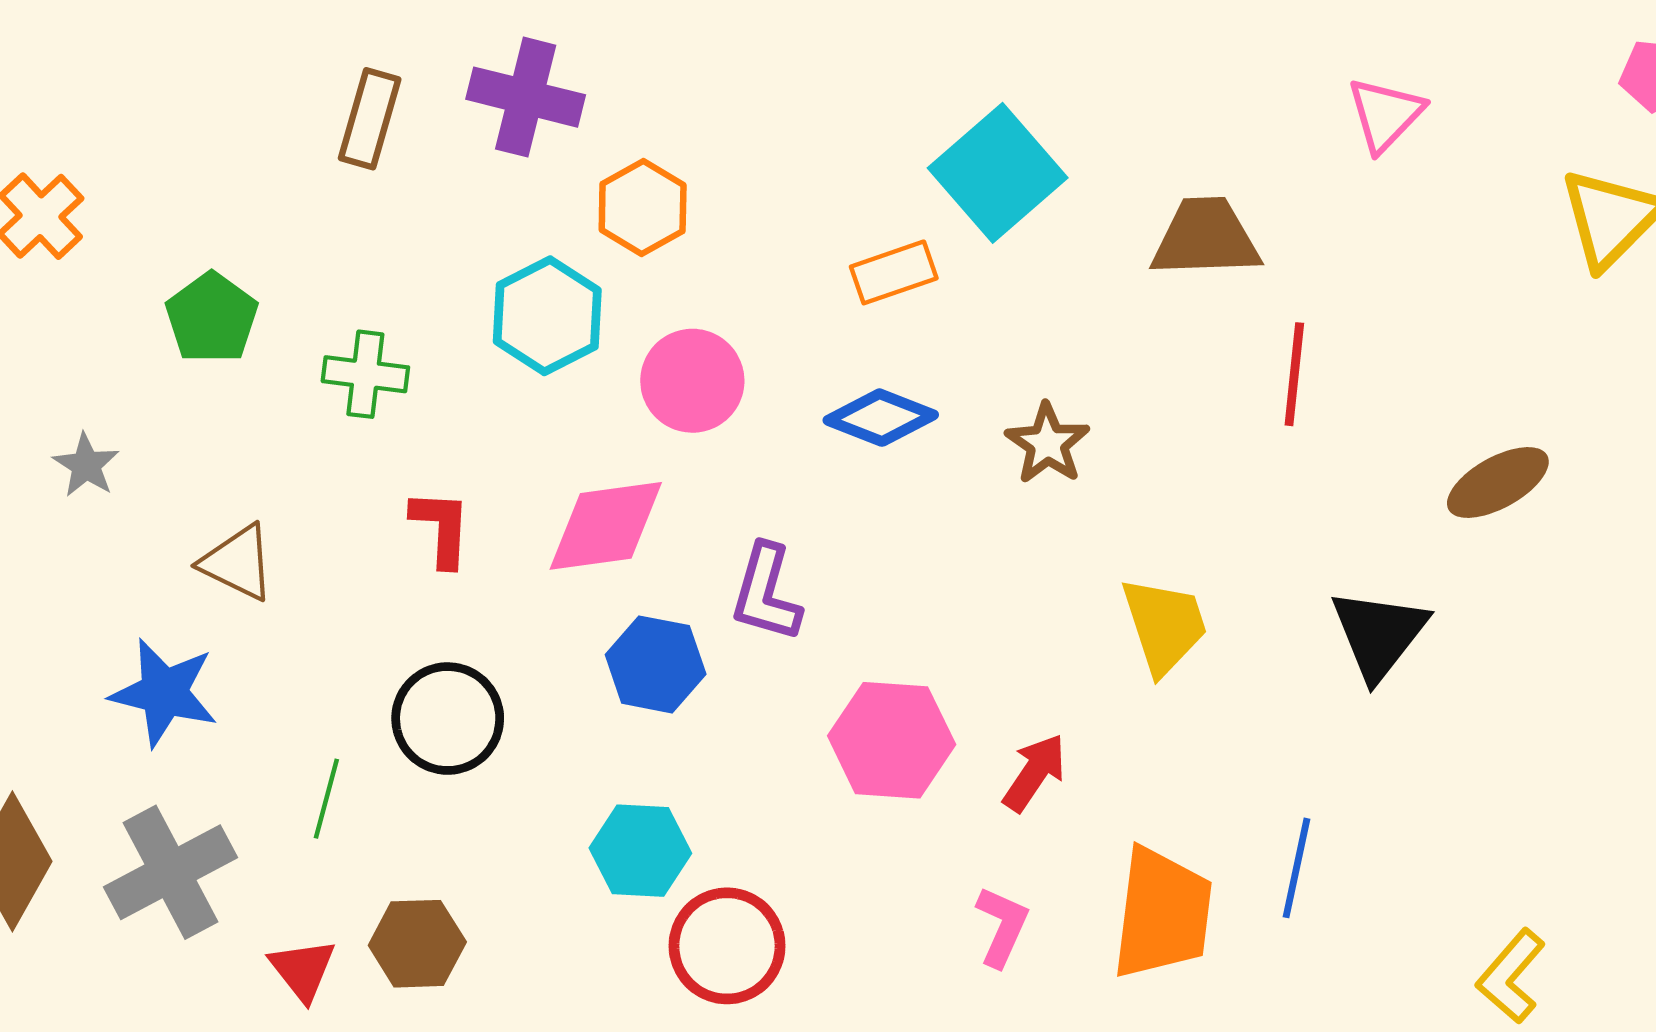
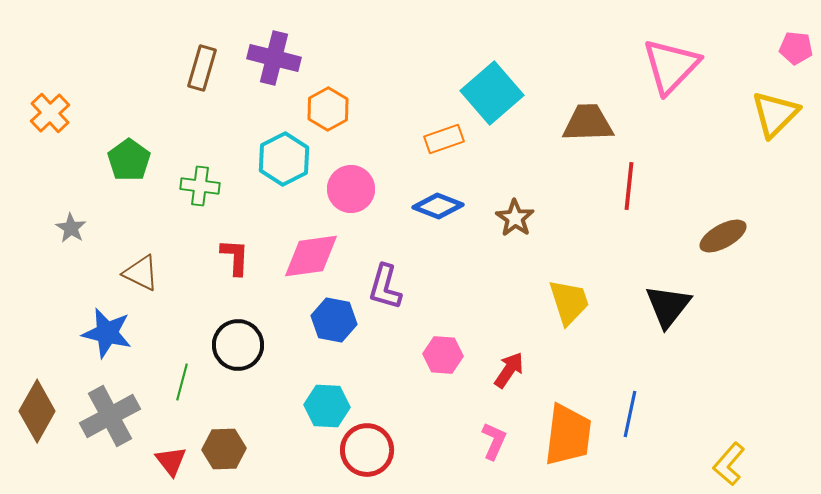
pink triangle: (1385, 114) -> (671, 66), size x1.6
pink hexagon: (892, 740) -> (443, 355), size x0.7

